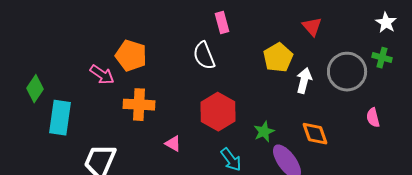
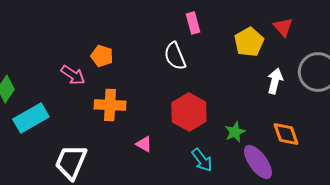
orange pentagon: (131, 56) -> (102, 56), size x0.7
yellow pentagon: (278, 58) -> (249, 42), moved
cyan rectangle: (60, 118) -> (31, 118), turned 52

